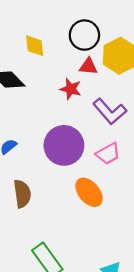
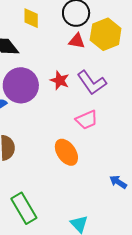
red star: (71, 89) -> (60, 80), moved
purple circle: (64, 145) -> (21, 85), moved

